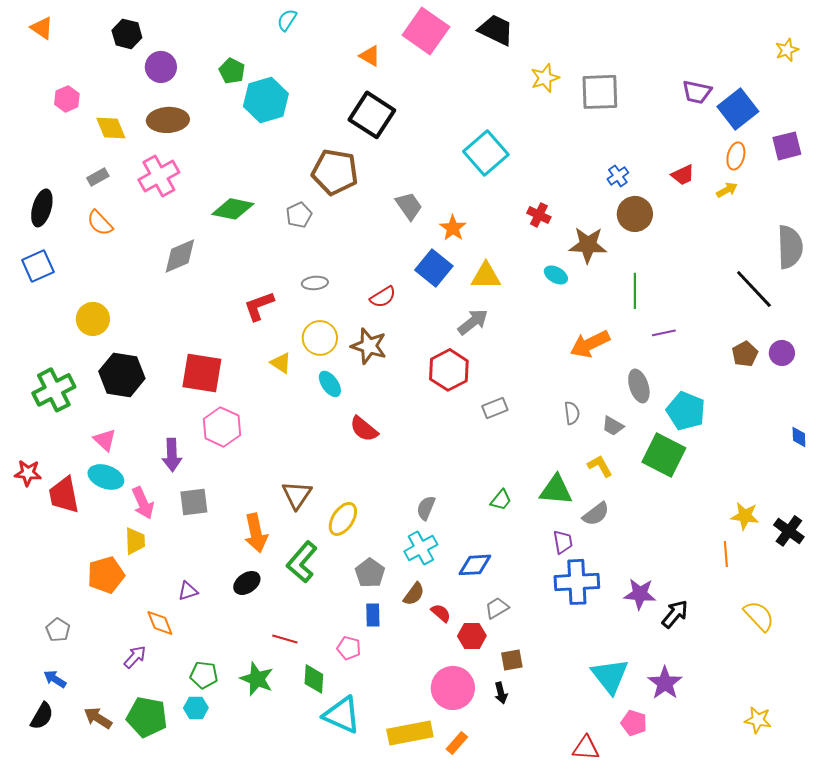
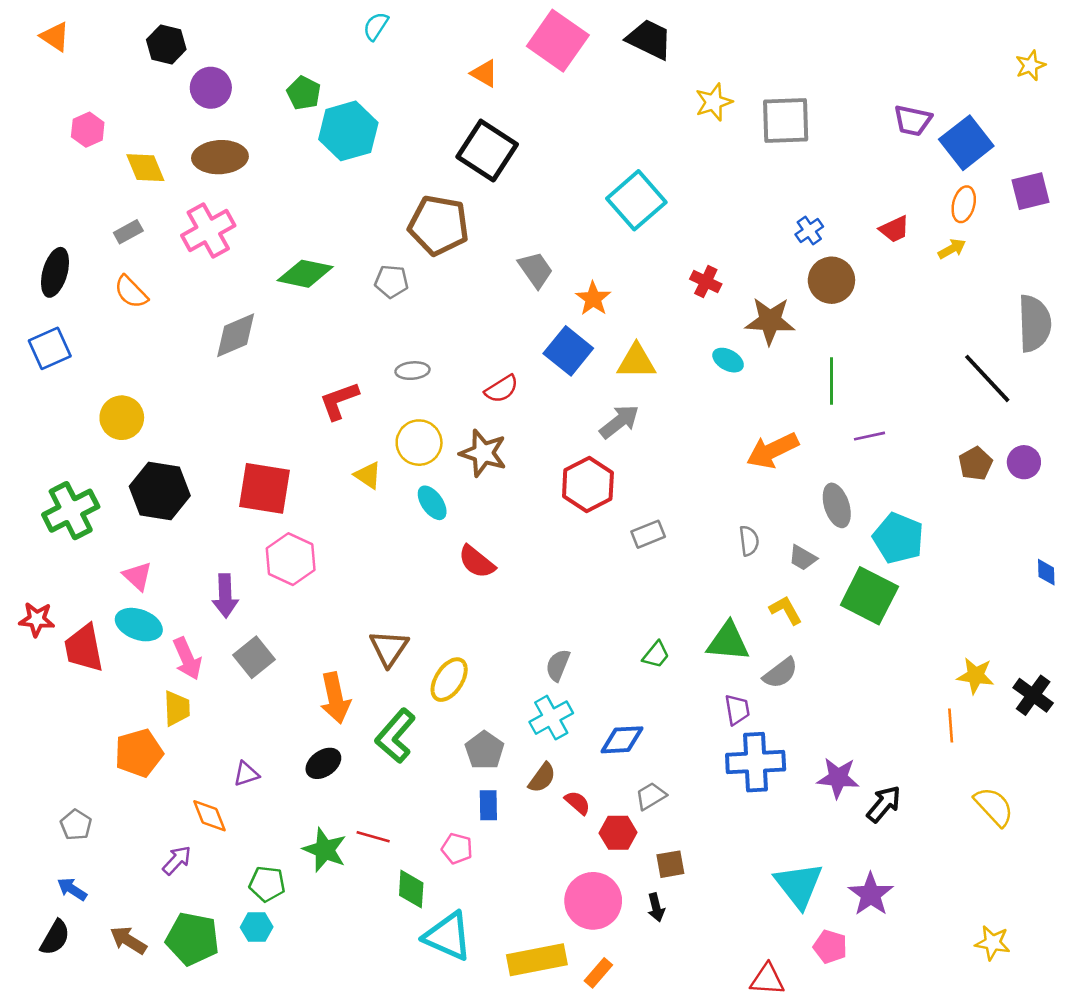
gray pentagon: (299, 215) -> (392, 282), turned 30
gray square: (194, 502) -> (254, 657), turned -32
green star: (257, 679) -> (325, 850), moved

